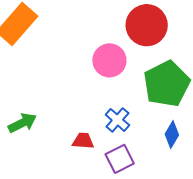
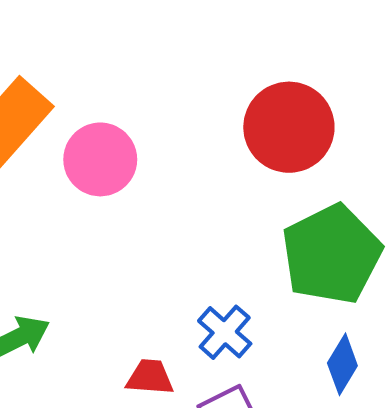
pink circle: (109, 60) -> (100, 159), moved

